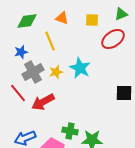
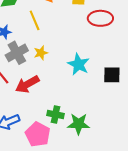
red ellipse: (113, 39) -> (100, 18), turned 35
cyan star: (80, 68) -> (78, 64), moved

